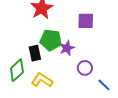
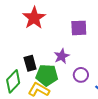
green pentagon: (51, 40) -> (47, 75), moved

